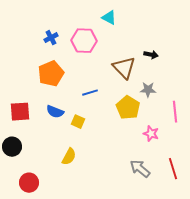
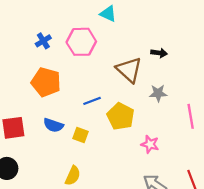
orange pentagon: (51, 74) -> (46, 82), turned -30
yellow pentagon: (128, 108) -> (121, 116), moved
pink star: (151, 134) -> (150, 144), moved

